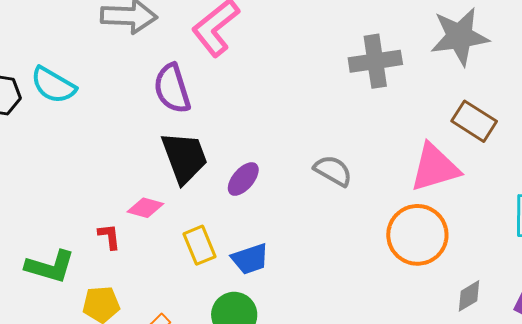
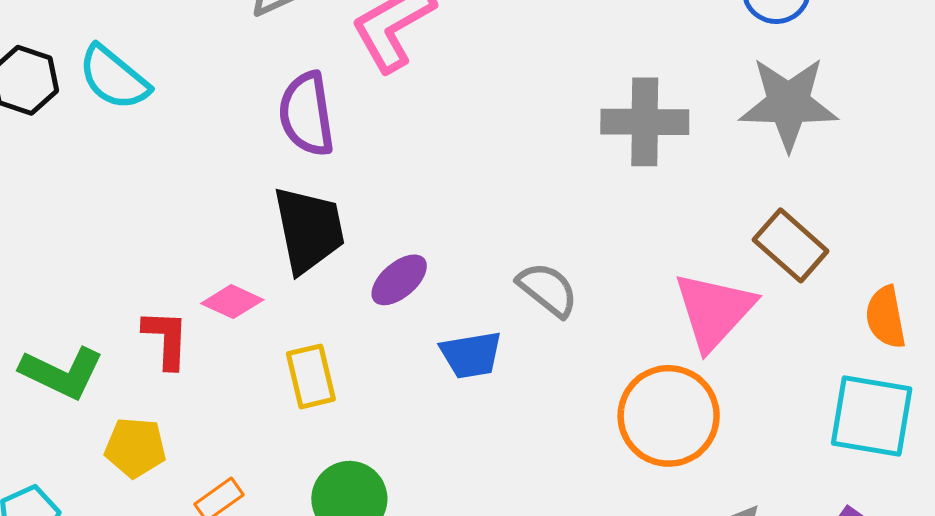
pink triangle: (435, 168) -> (714, 311), turned -40
red L-shape: (109, 236) -> (166, 339), size x1.4
blue trapezoid: (250, 259) -> (471, 355), moved

